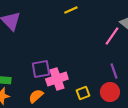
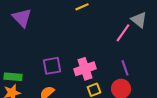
pink cross: (57, 79) -> (85, 69), moved

